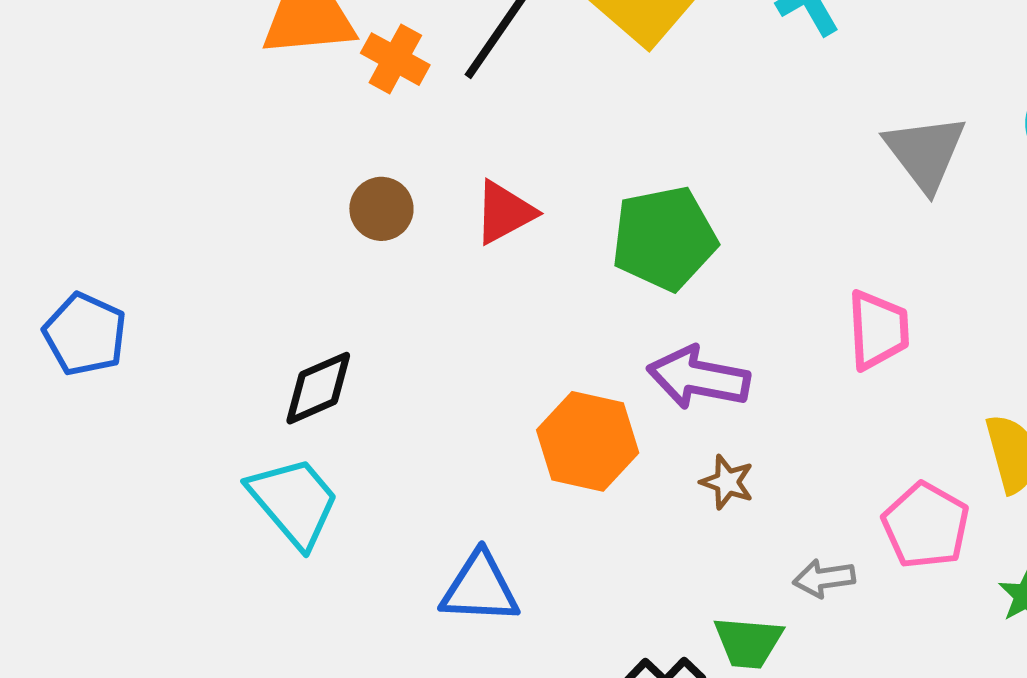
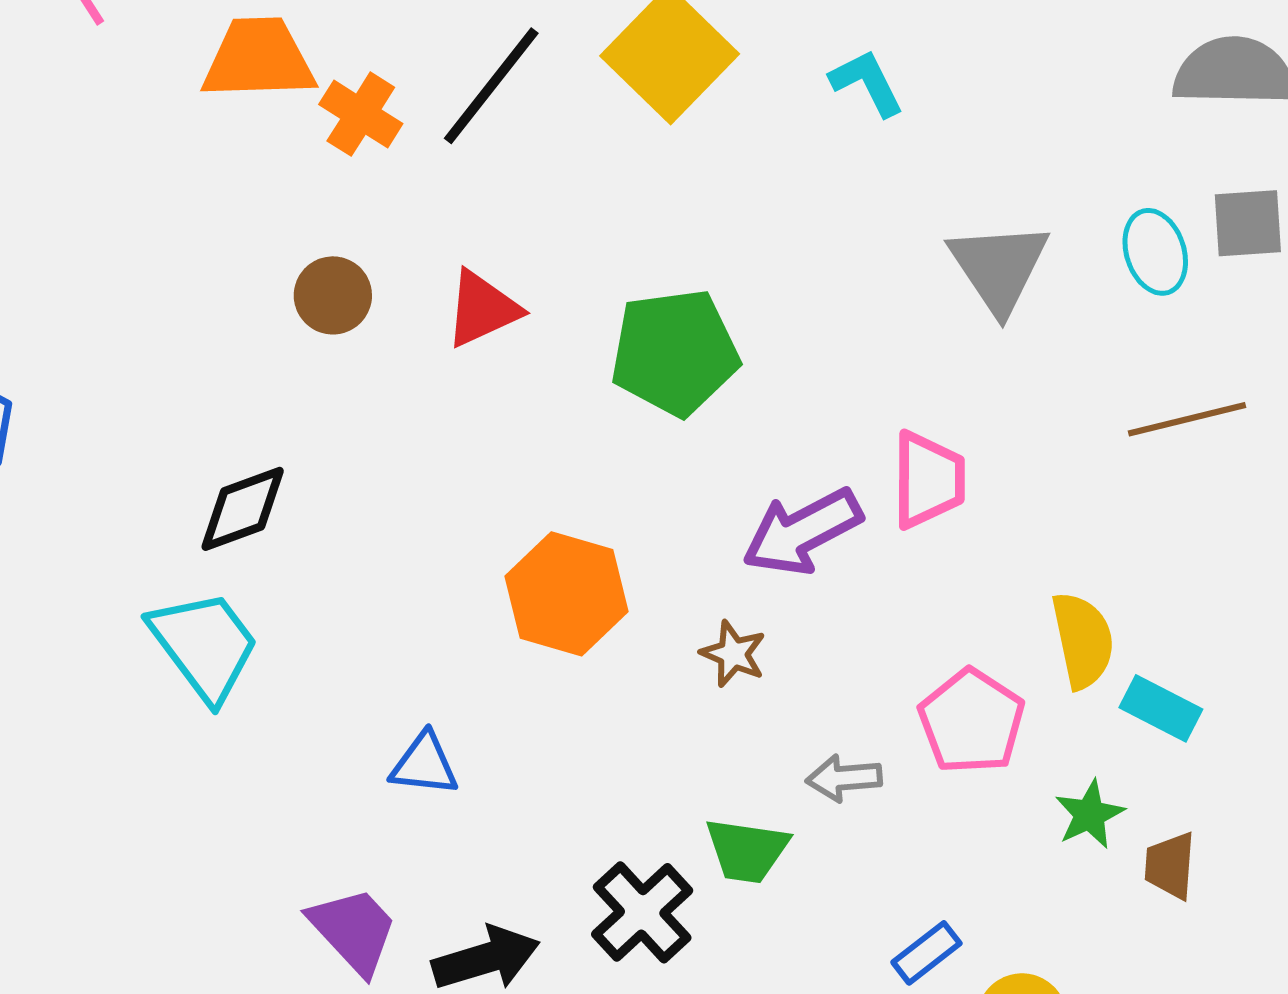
purple arrow: (698, 378) -> (802, 532), moved, turned -42
blue triangle: (480, 588) -> (424, 764), size x0.7

